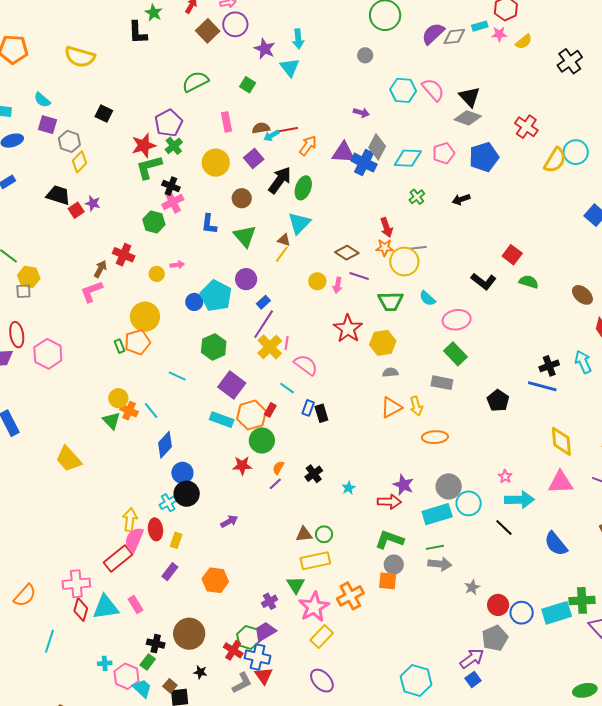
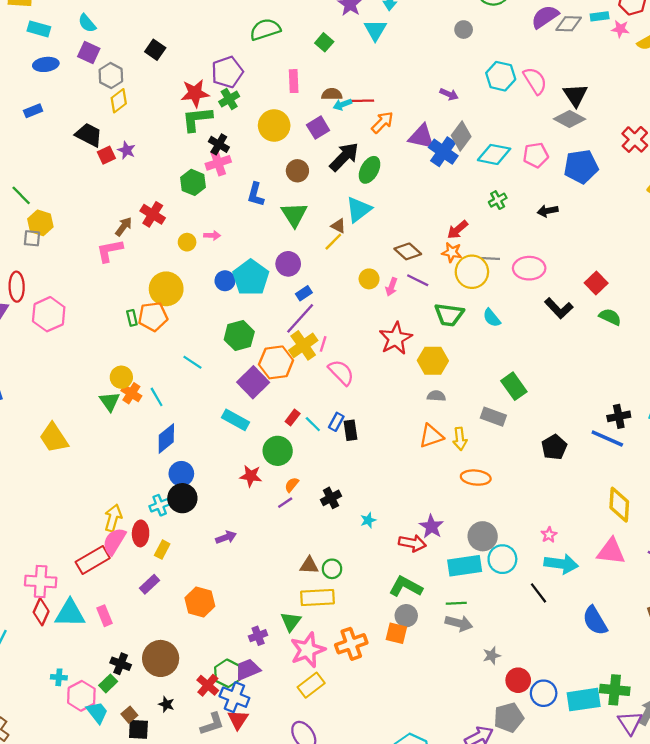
red arrow: (387, 227) -> (458, 230), turned 60
pink ellipse: (457, 320) -> (529, 268), moved
cyan line: (287, 388) -> (313, 424), moved
orange hexagon: (251, 415) -> (276, 362), moved

